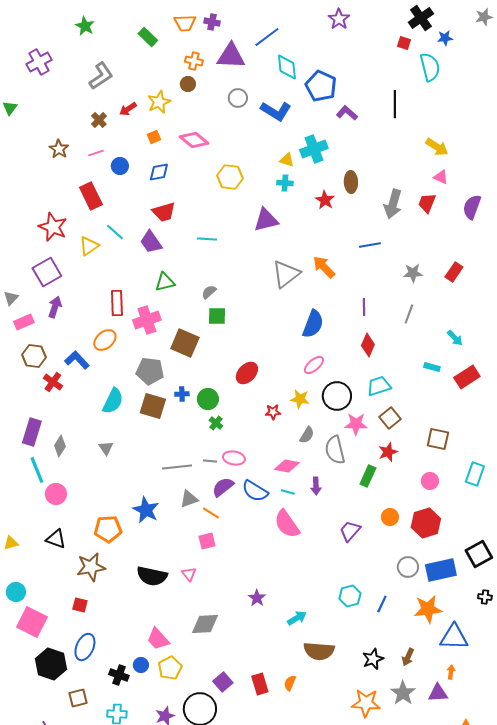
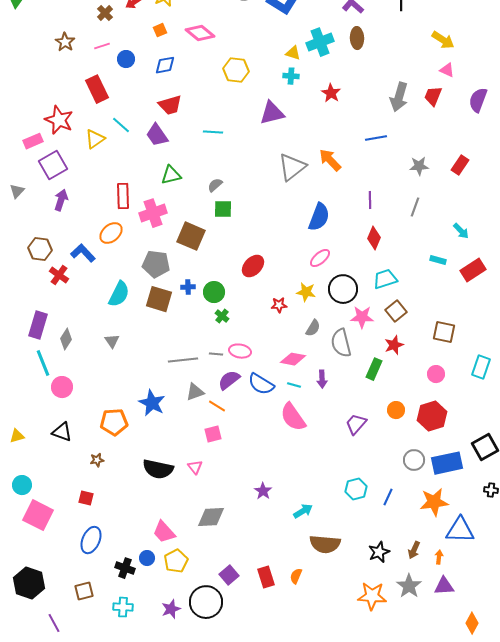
brown ellipse: (351, 182) -> (357, 38), moved
pink rectangle: (24, 322) -> (33, 141), moved
brown star: (91, 567) -> (97, 460), size x0.5
black hexagon: (51, 664) -> (29, 583), moved
orange arrow: (451, 672) -> (439, 557), moved

